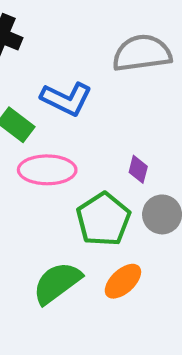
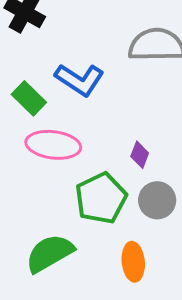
orange ellipse: (123, 281) -> (133, 262), moved, turned -60

